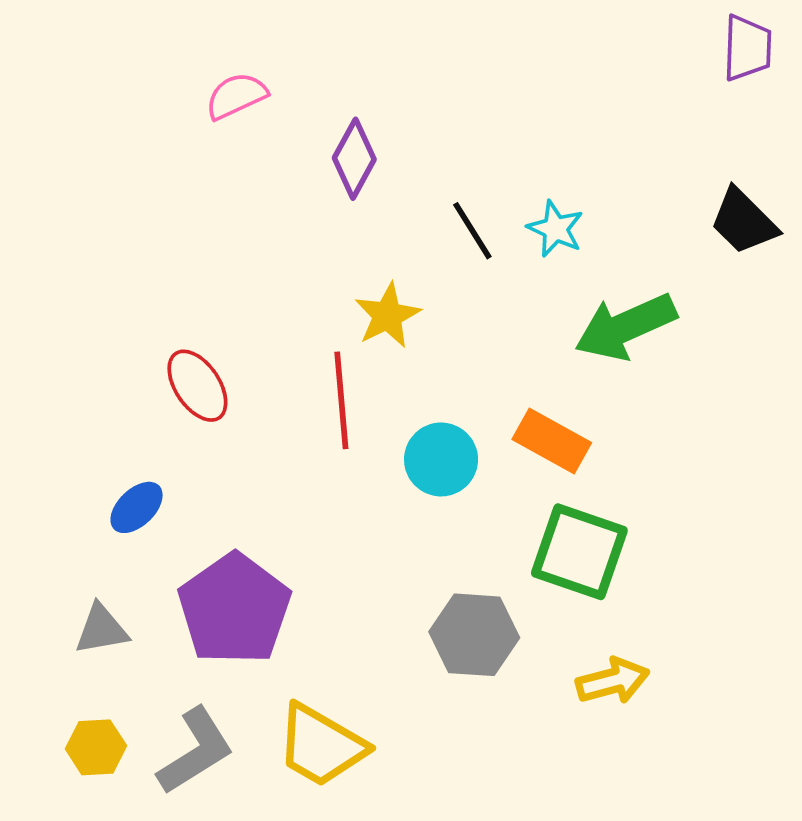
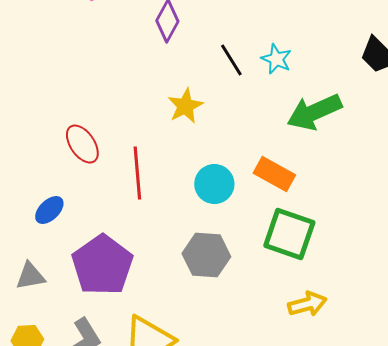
red line: (341, 400) -> (137, 173), moved
gray hexagon: (474, 635) -> (206, 255), moved

